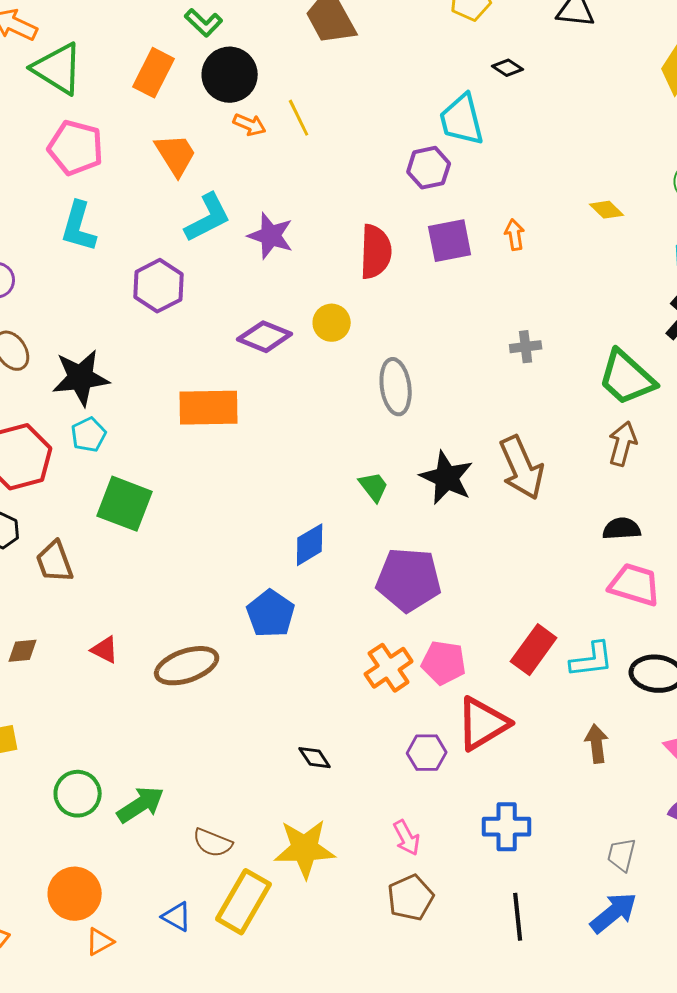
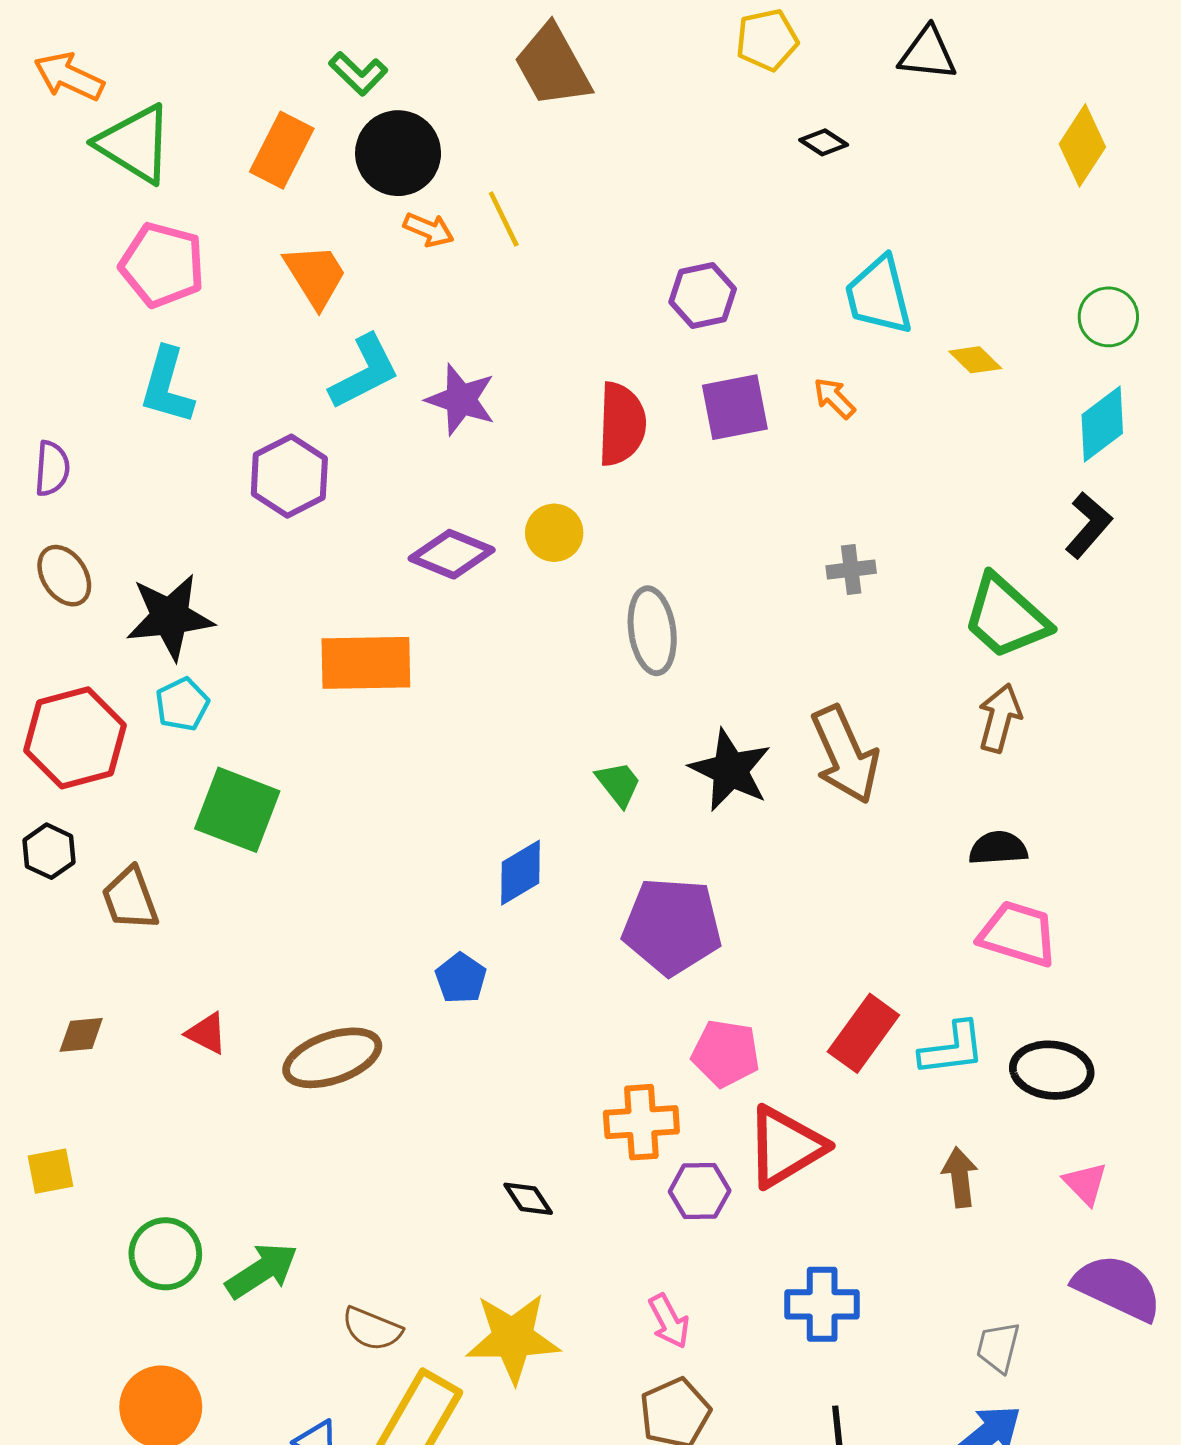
cyan trapezoid: (462, 120) -> (879, 295), moved
orange arrow: (515, 235) -> (834, 398), turned -36
blue pentagon: (271, 614) -> (461, 978), size x0.7
orange cross: (389, 668) -> (641, 1122), moved, turned 30

